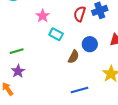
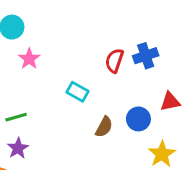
pink star: (43, 16) -> (29, 59), moved
blue circle: (90, 44) -> (138, 119), moved

